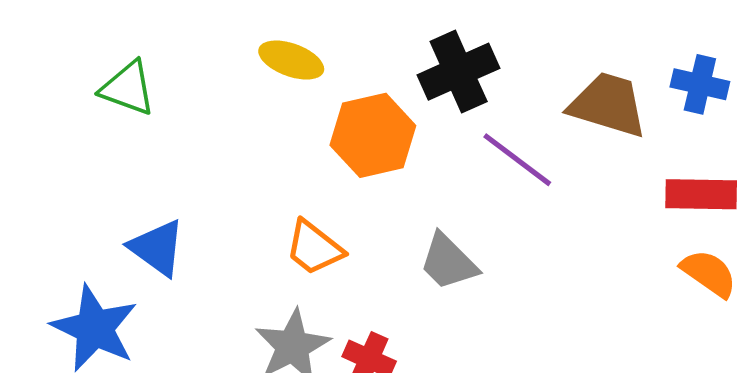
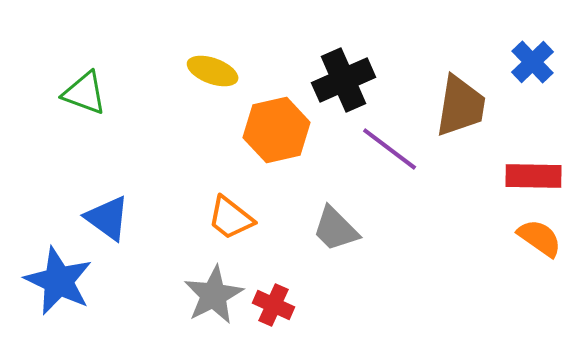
blue cross: (700, 84) -> (533, 62), moved, turned 33
brown trapezoid: (608, 105) -> (461, 106), turned 82

